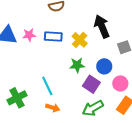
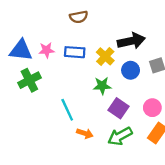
black arrow: (102, 26) -> (131, 41), turned 100
blue circle: (104, 66) -> (131, 70), moved
green cross: (17, 98) -> (29, 80), moved
orange arrow: (53, 108) -> (85, 133), moved

